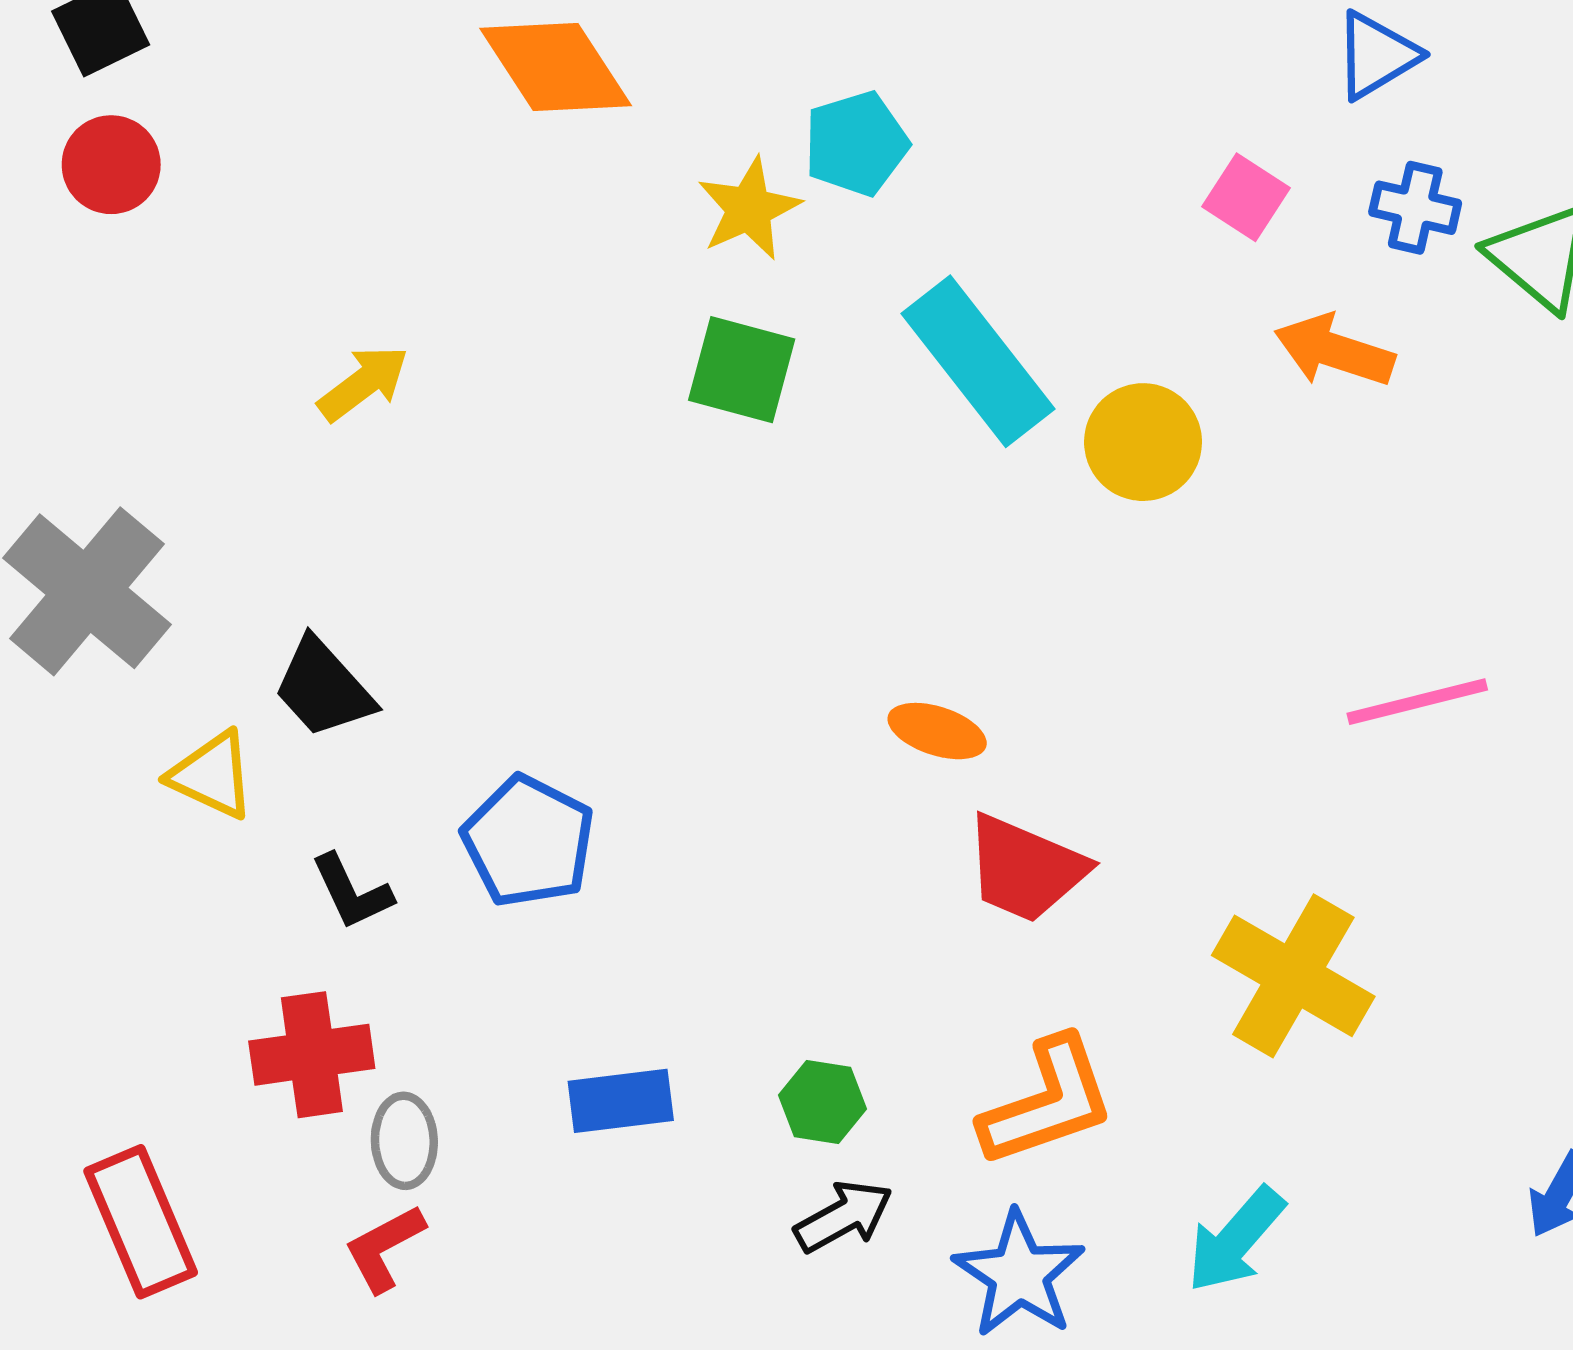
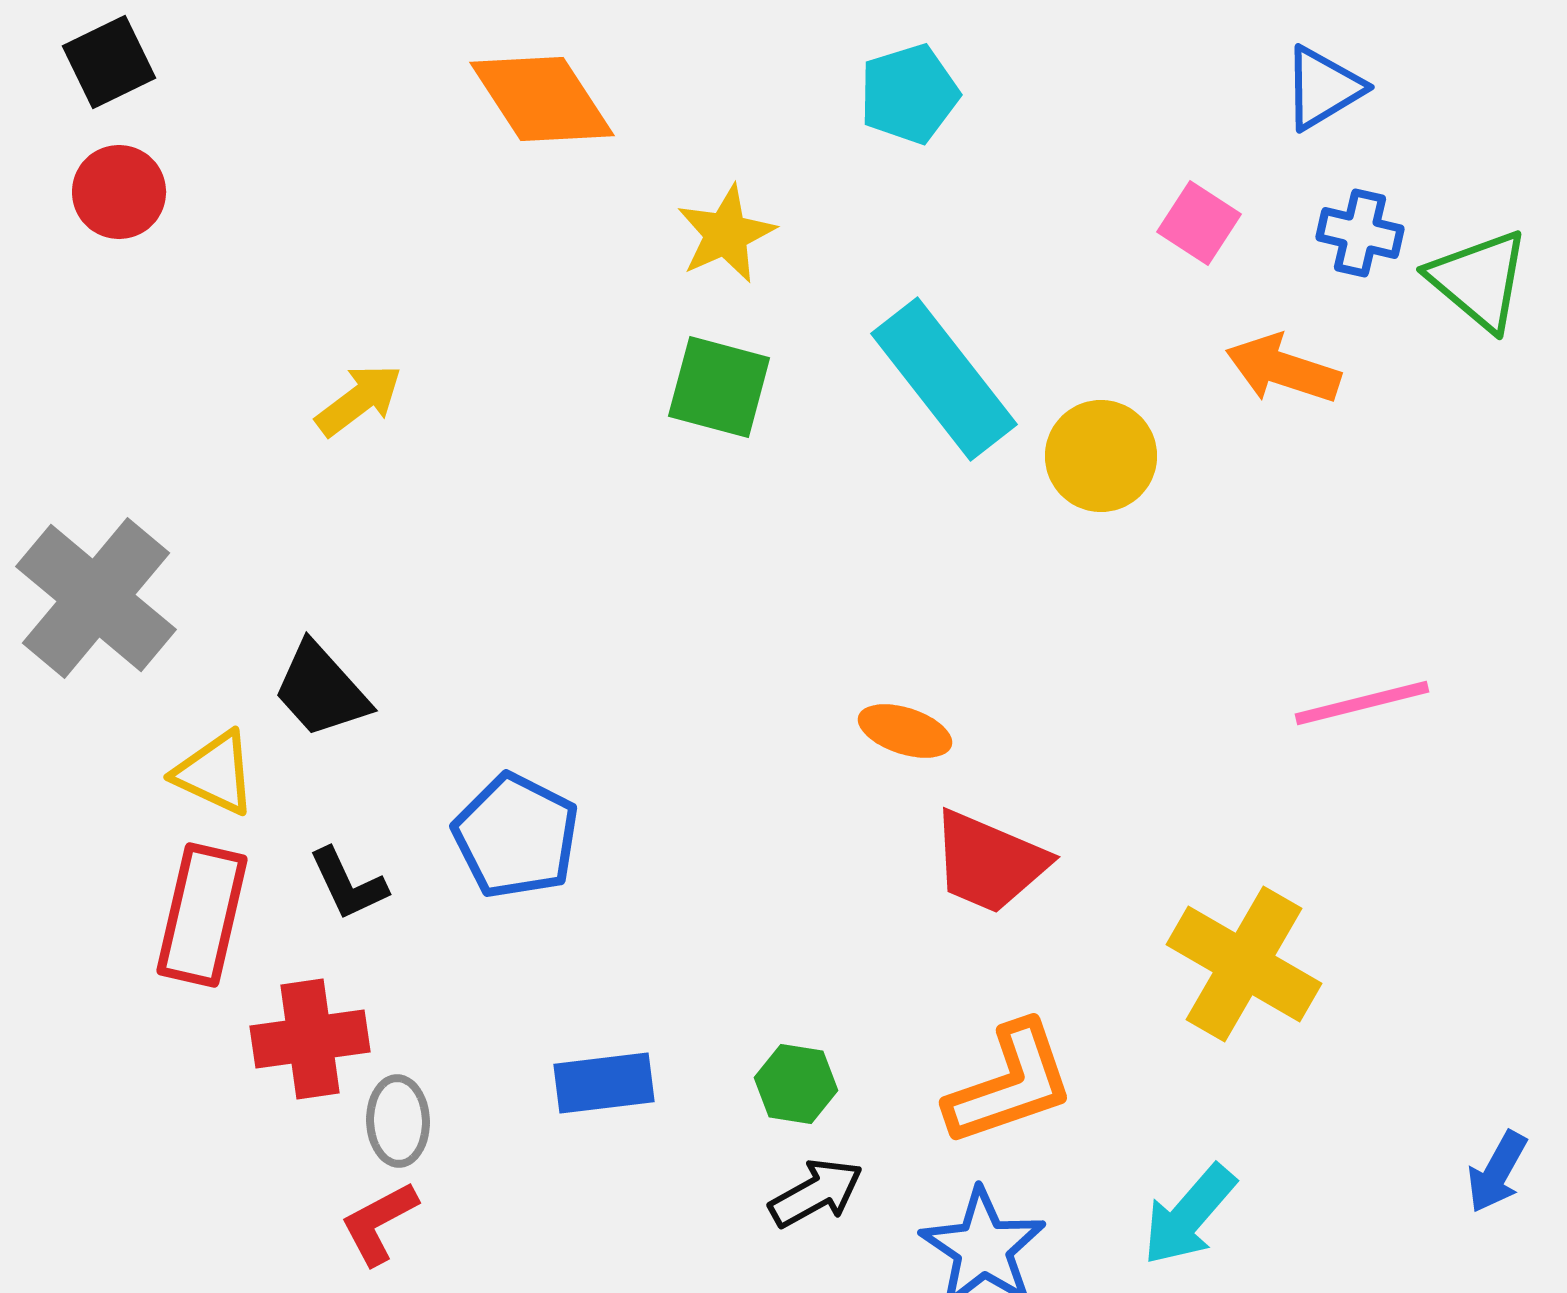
cyan pentagon: (856, 144) -> (909, 94), moved
red rectangle: (141, 1222) -> (202, 915), moved, turned 36

